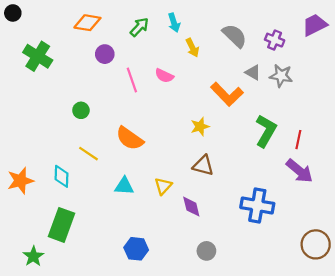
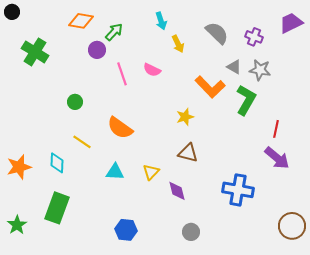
green arrow: (139, 27) -> (114, 32), moved
green L-shape: (266, 131) -> (246, 100), moved
green star: (33, 256) -> (17, 225), moved

